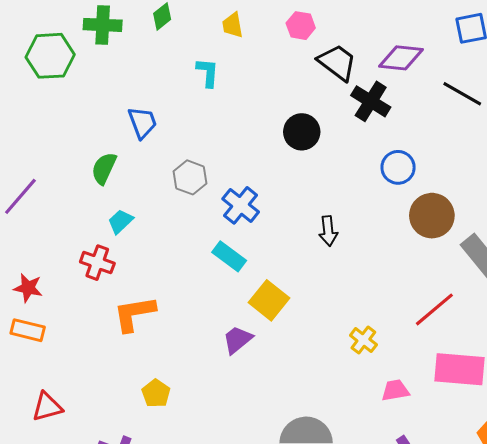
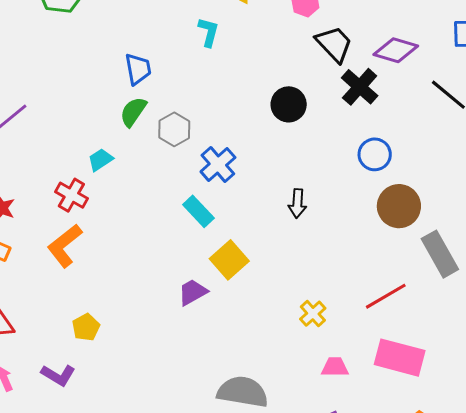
green semicircle: (104, 168) -> (133, 112), moved
orange L-shape: (134, 314) -> (65, 246), moved, turned -39
yellow pentagon: (156, 393) -> (86, 327), moved

